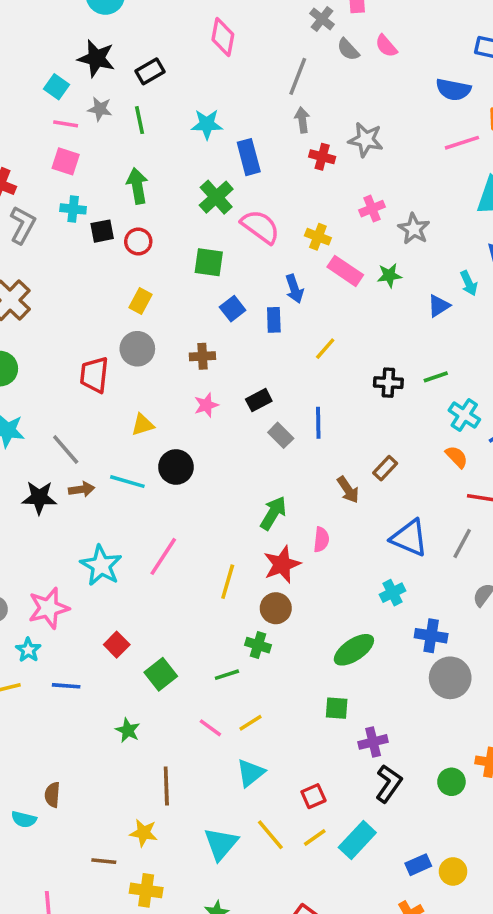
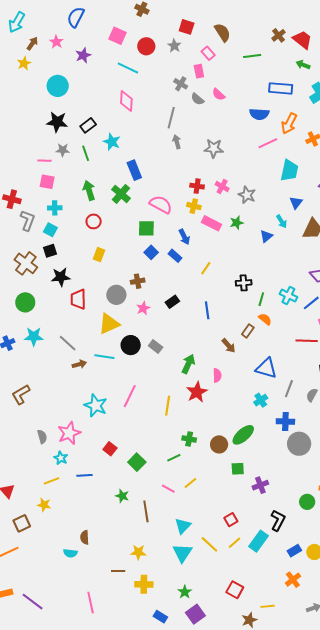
cyan square: (57, 87) -> (50, 230), moved
cyan star: (207, 124) -> (112, 142), moved, turned 30
blue rectangle: (249, 157) -> (134, 170), moved
red cross: (322, 157) -> (197, 186), moved
green cross: (216, 197) -> (121, 194), moved
pink cross: (372, 209) -> (222, 186), turned -32
black square: (102, 231) -> (50, 251), moved
green square: (209, 262) -> (146, 228), moved
blue rectangle: (274, 320) -> (175, 256), turned -40
gray circle: (137, 349) -> (116, 295), moved
green line: (436, 377) -> (261, 299), moved, turned -48
yellow triangle: (143, 425) -> (109, 324), size x1.6
gray rectangle: (281, 435) -> (156, 346), moved
orange semicircle: (457, 457) -> (265, 319), moved
black star: (39, 498) -> (61, 277), moved
gray line: (462, 544) -> (289, 389), moved
brown circle: (276, 608) -> (219, 444), moved
cyan triangle: (251, 773) -> (183, 526), moved
black L-shape: (389, 784) -> (278, 520), moved
brown line: (166, 786) -> (146, 511), moved

